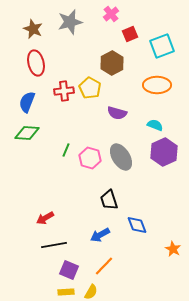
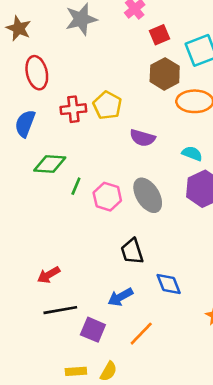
brown star: (33, 29) -> (19, 28), moved
brown hexagon: (112, 63) -> (165, 74), moved
green diamond: (27, 133) -> (50, 164), moved
orange line: (104, 266) -> (141, 334), moved
purple square: (69, 270) -> (93, 330), moved

